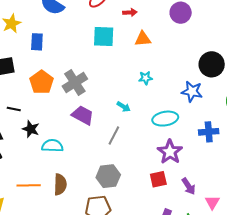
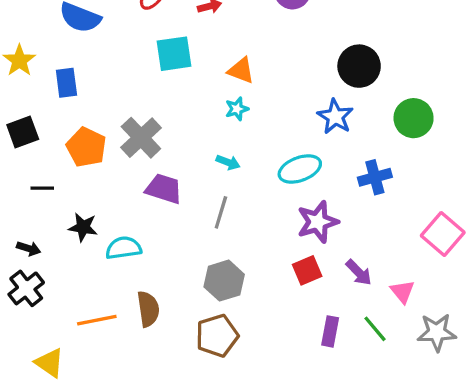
orange triangle: (143, 39) -> (241, 70), moved, turned 36
cyan star: (146, 78) -> (237, 109), moved
blue star: (192, 92) -> (335, 117), turned 30
black line: (14, 109) -> (42, 188), moved
purple star: (170, 152) -> (318, 222), turned 30

